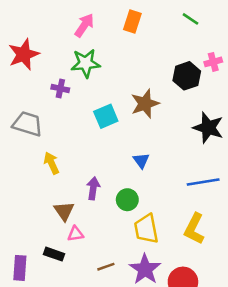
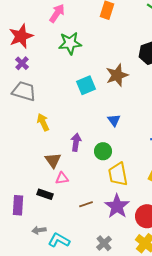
pink arrow: (84, 25) -> (57, 13), moved
purple cross: (60, 88) -> (22, 63), moved, turned 32

